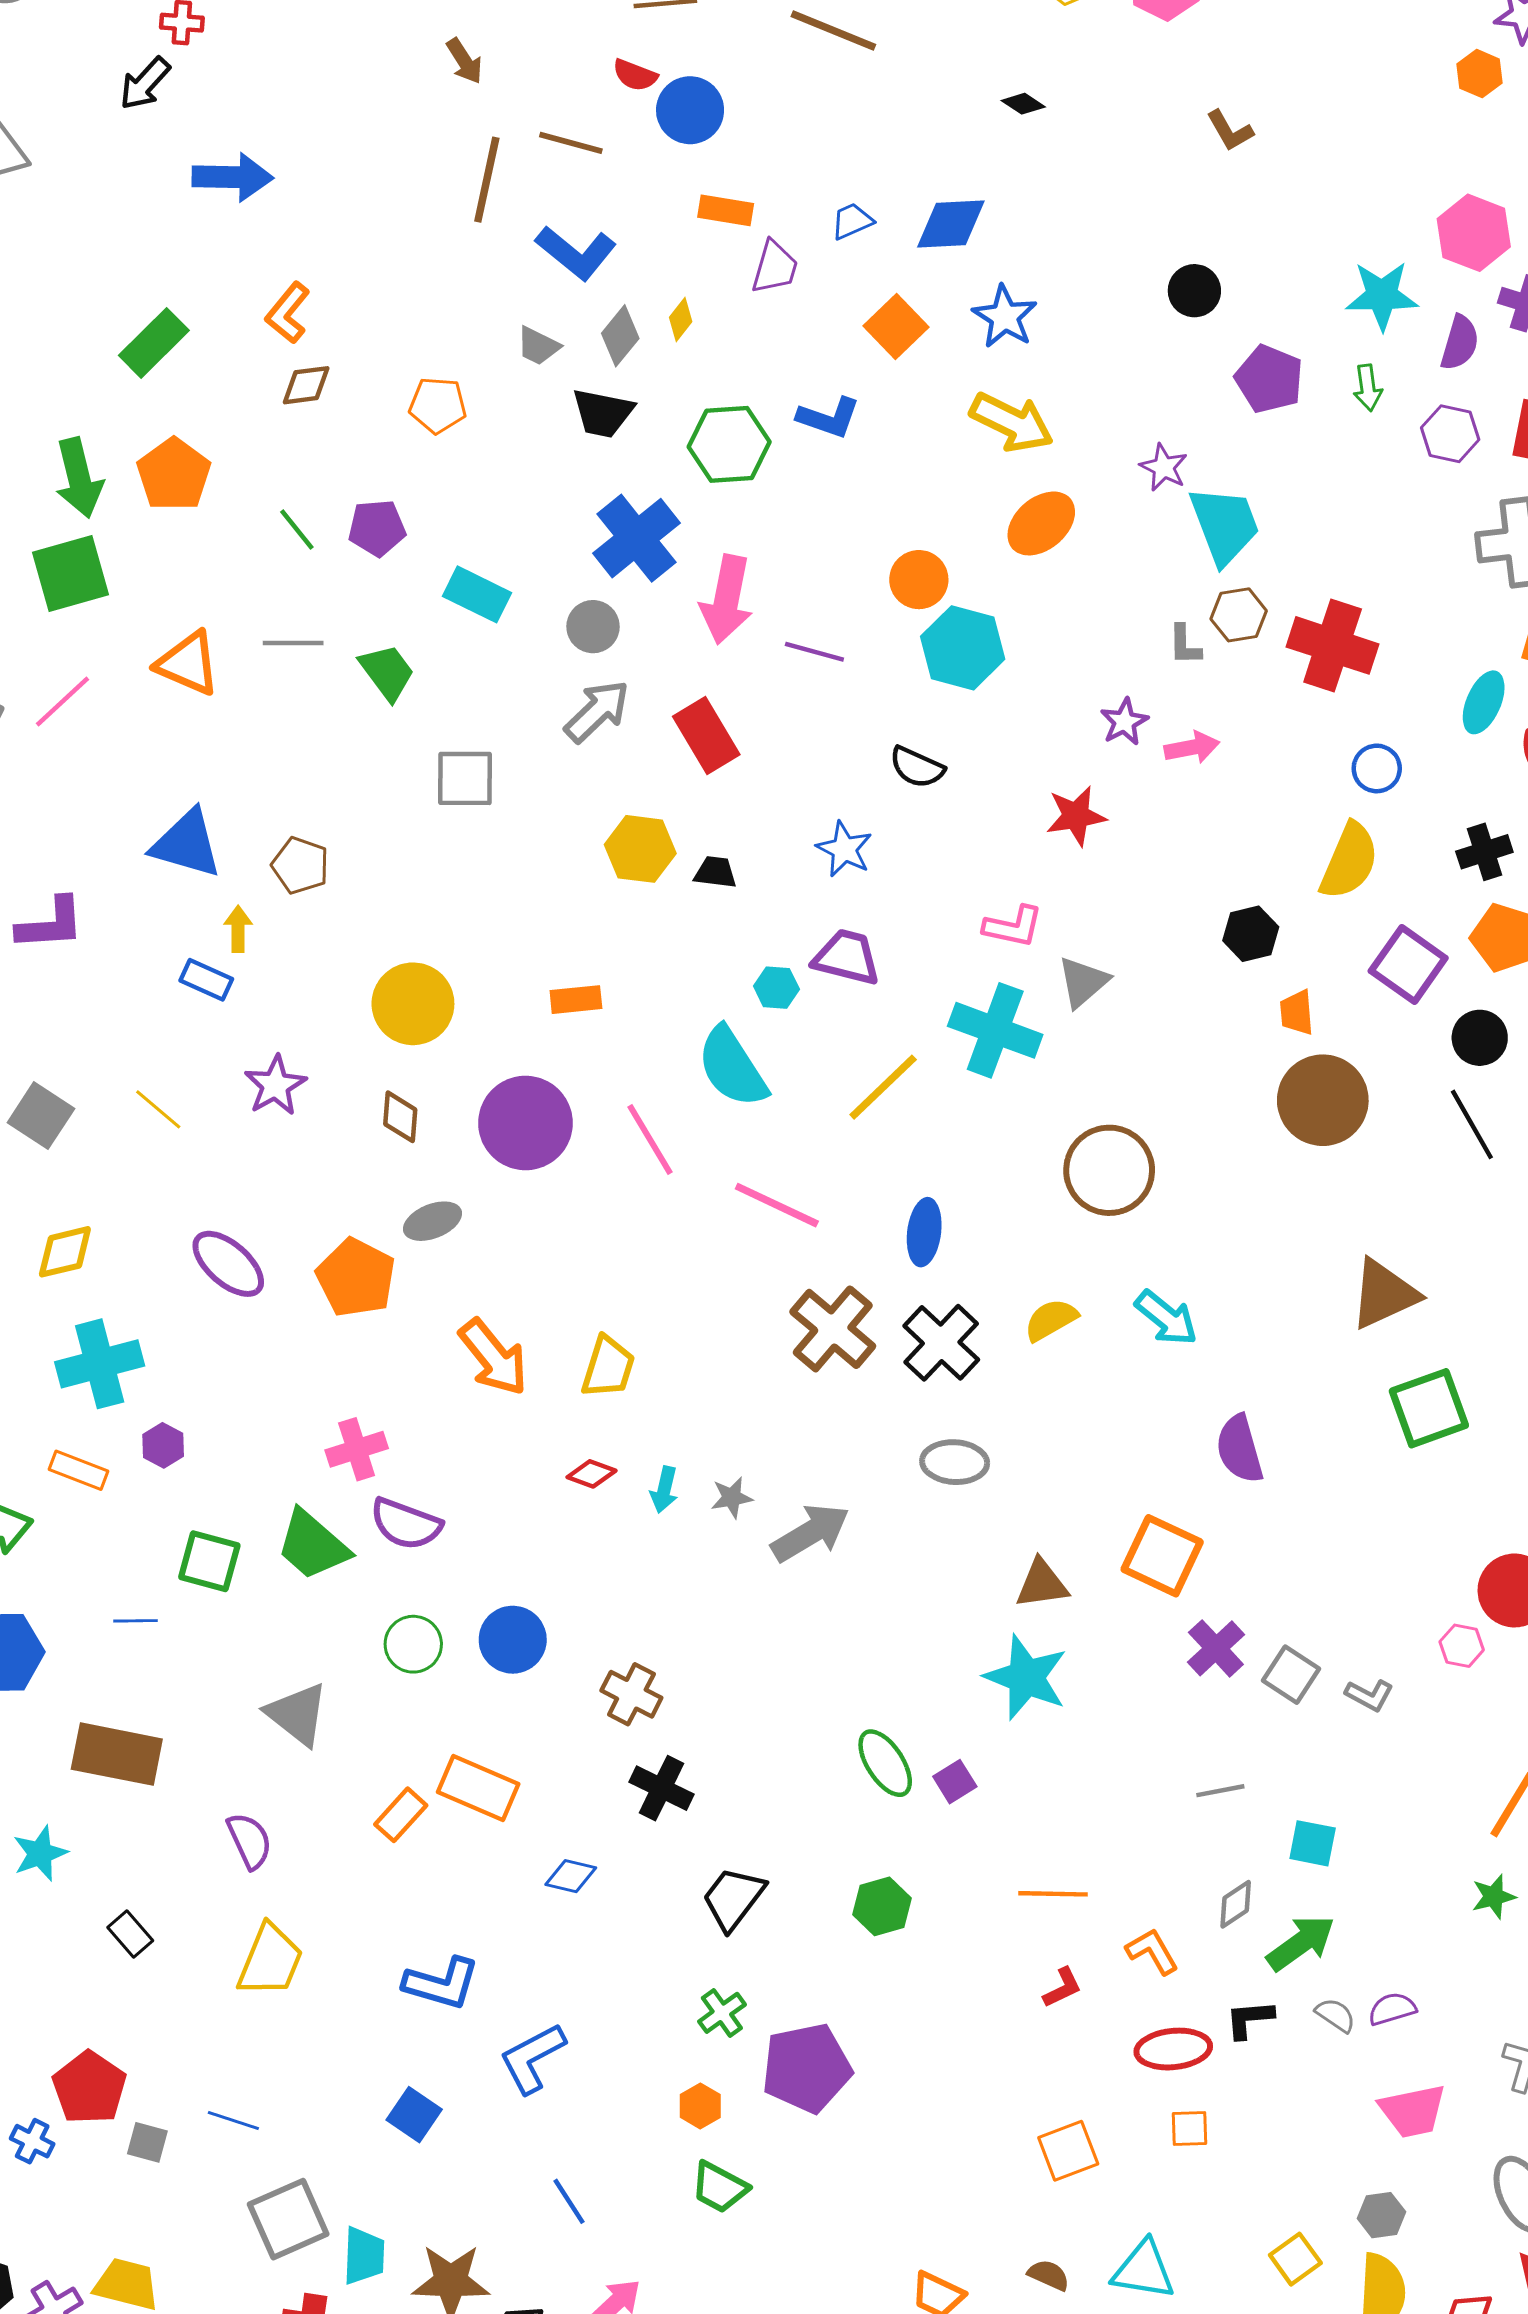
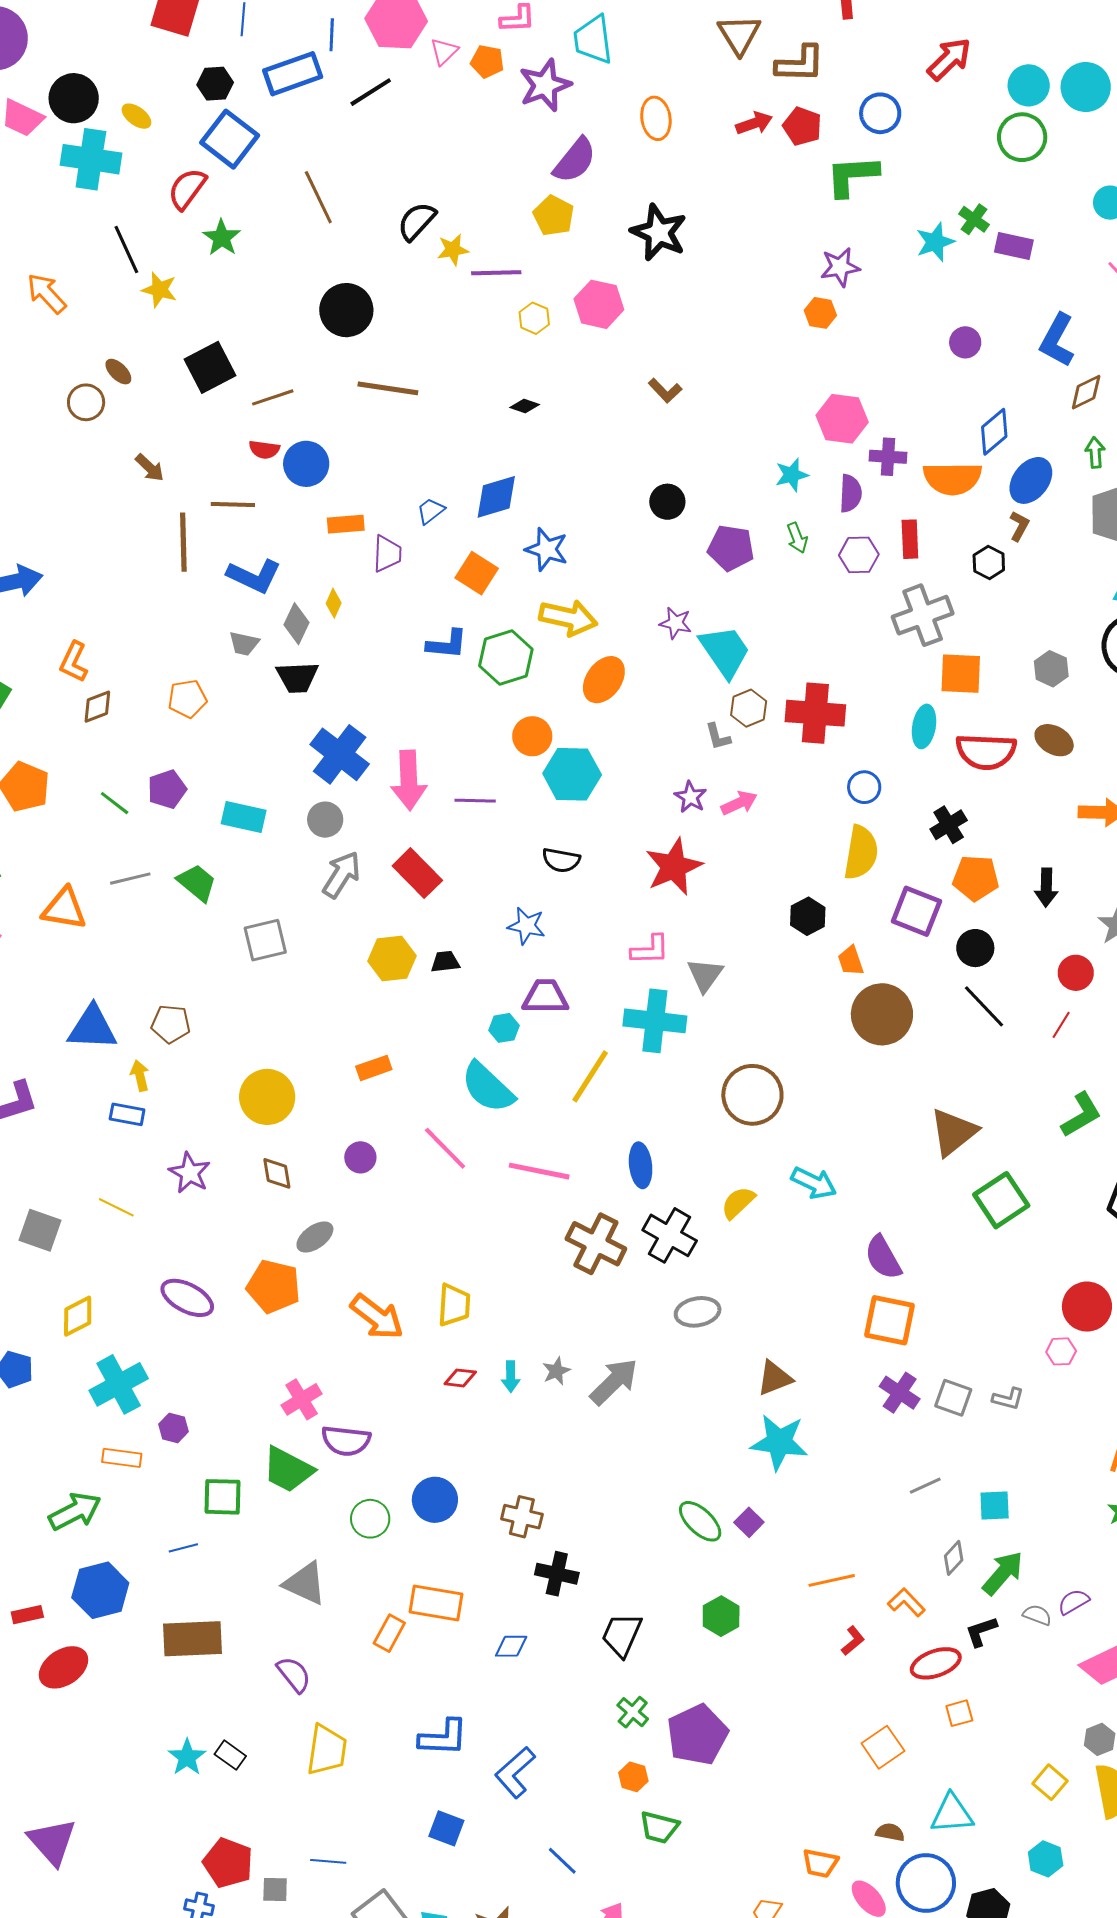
cyan star: (1382, 296) -> (792, 475), size x0.7
green hexagon: (729, 444) -> (506, 658), moved
red star: (1076, 816) -> (674, 867), size x1.4
purple circle: (525, 1123) -> (360, 1157), size x0.5
orange square: (1162, 1556) -> (890, 1320), moved
cyan star: (40, 1853) -> (187, 1757), moved

